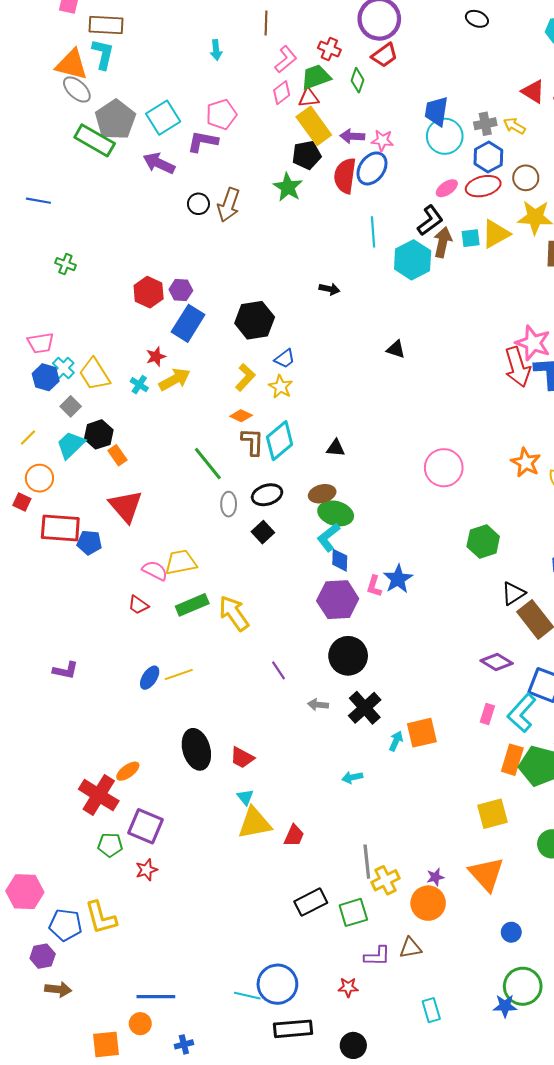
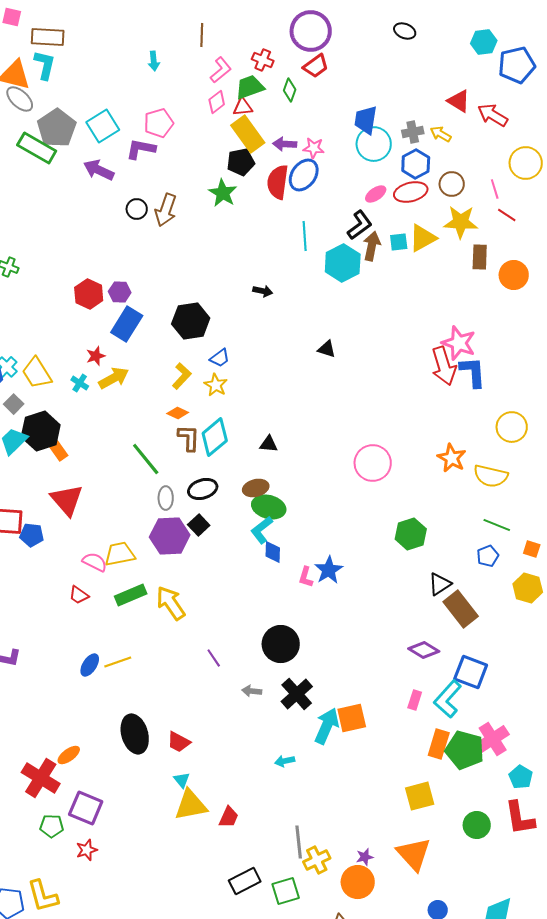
black hexagon: (99, 434) -> (41, 431), size x1.4
purple hexagon: (338, 600) -> (170, 536), moved
cyan arrow: (396, 741) -> (327, 726), size x1.8

